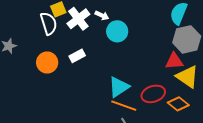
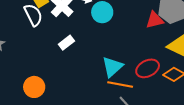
red triangle: (174, 61) -> (155, 20), moved
orange circle: (47, 62) -> (34, 87), moved

